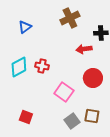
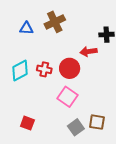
brown cross: (70, 18) -> (55, 22), moved
blue triangle: (25, 27) -> (26, 28), turned 40
red circle: (93, 78) -> (70, 68), moved

